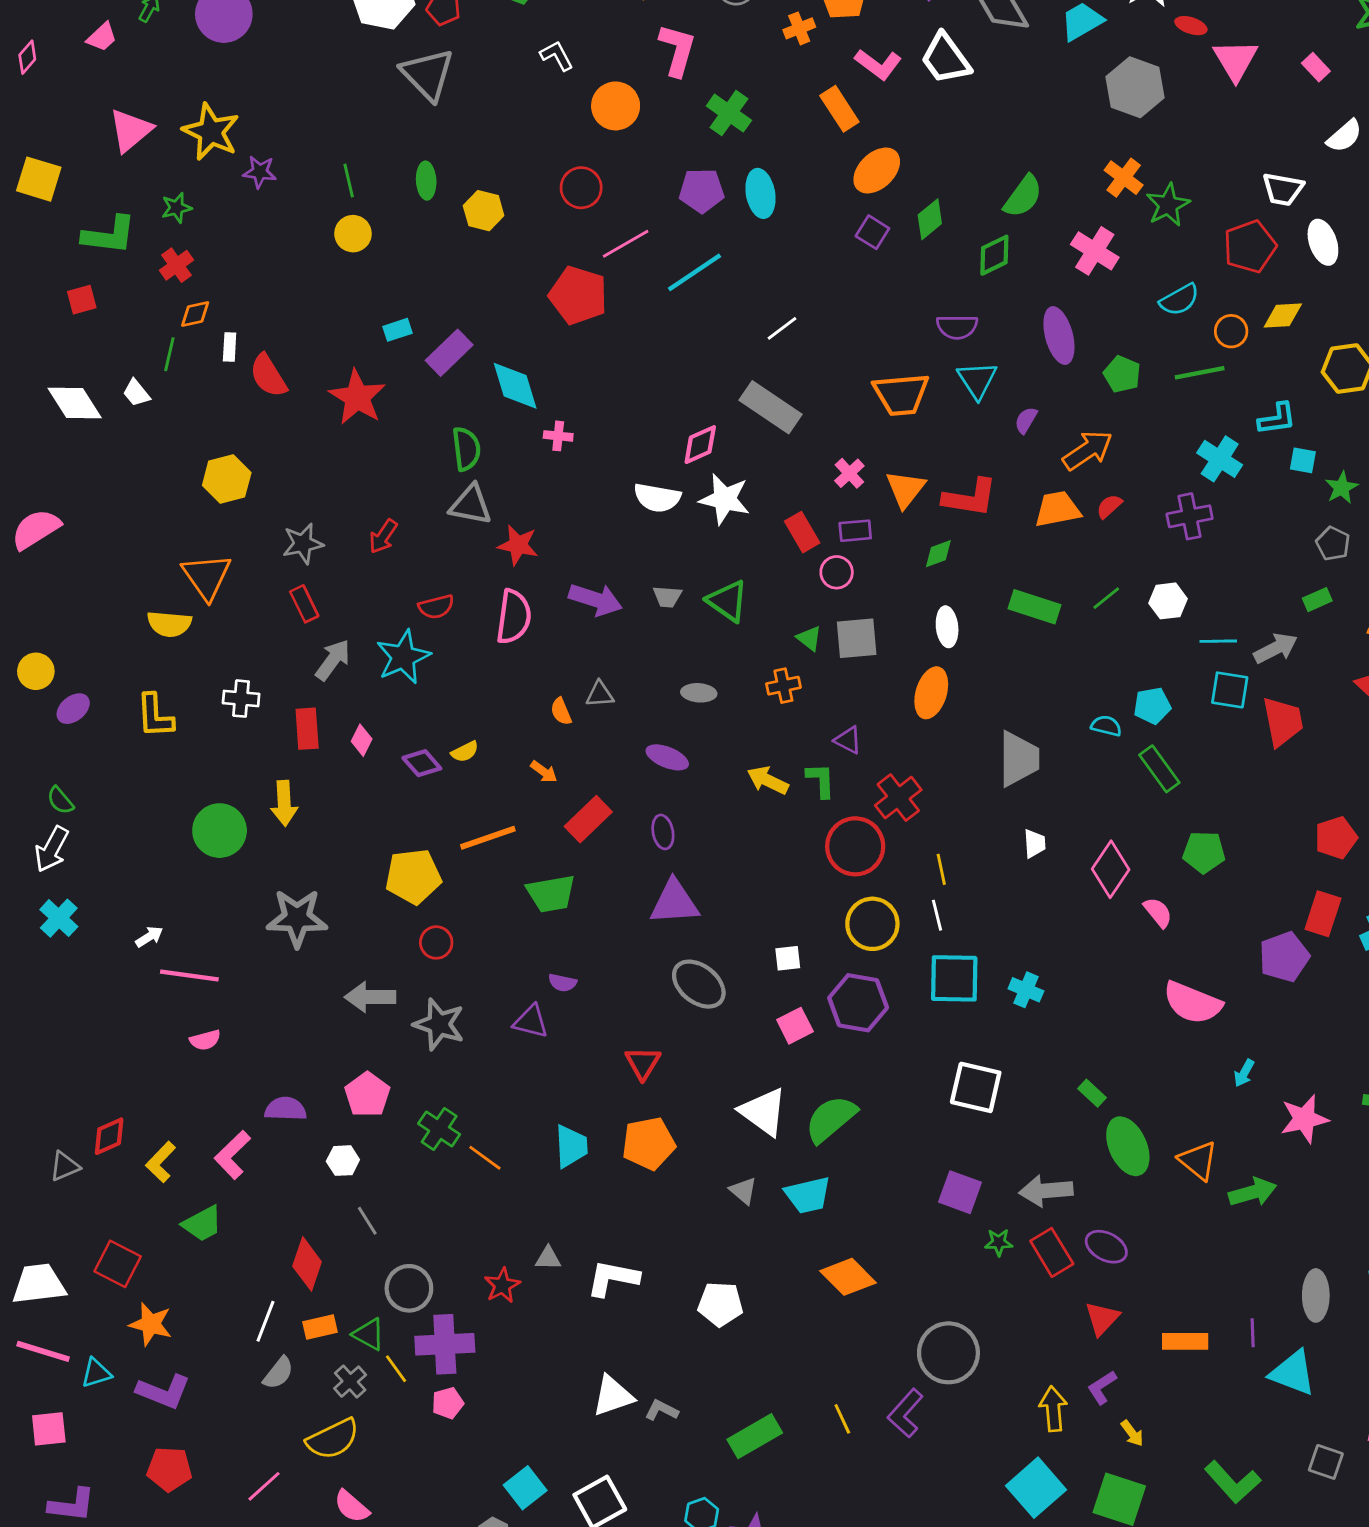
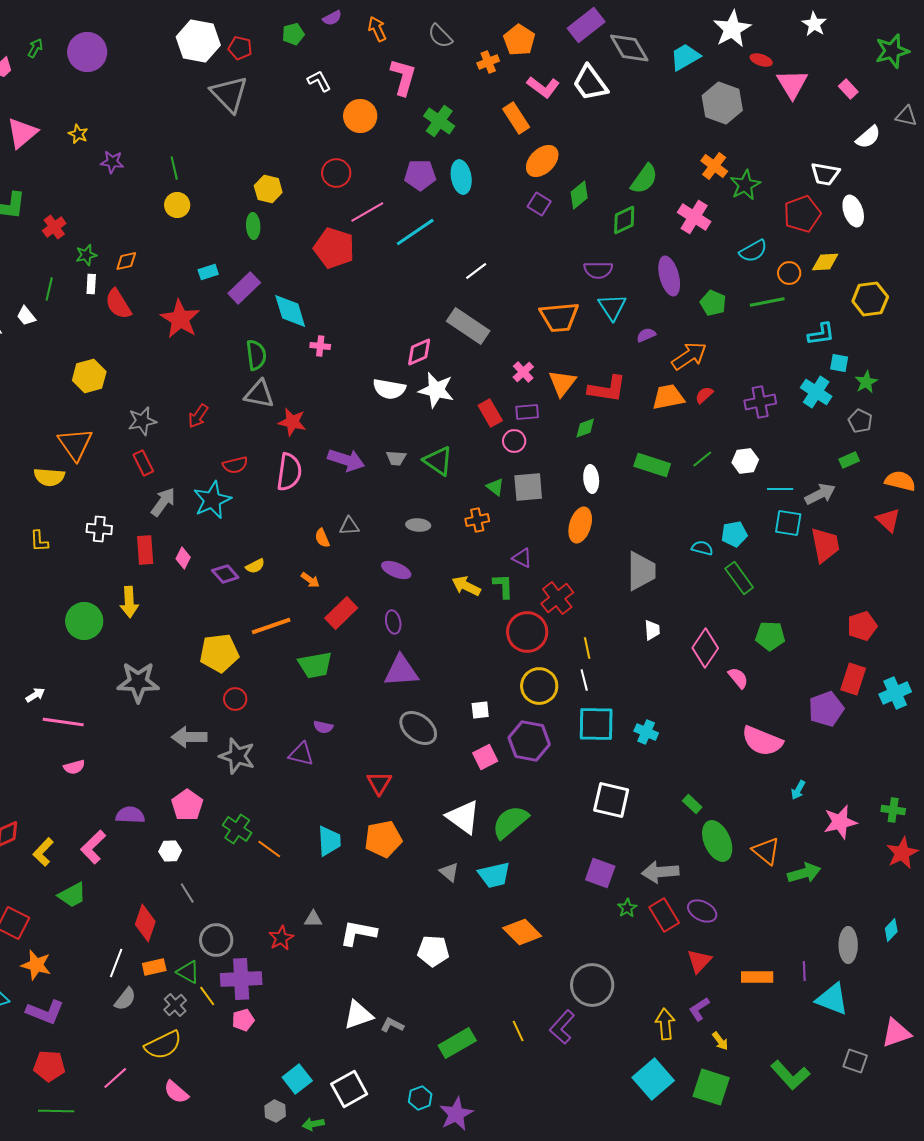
yellow star: (211, 132) -> (78, 134), size x0.5
green ellipse: (426, 181) -> (253, 226), moved
green star: (176, 208) -> (86, 255), moved
orange diamond: (195, 314) -> (126, 261), moved
purple semicircle: (1026, 420) -> (646, 335), turned 36
cyan cross: (1220, 459) -> (816, 392), moved
yellow L-shape: (155, 716) -> (39, 541), size x0.7
green star: (999, 1242) -> (627, 908), turned -30

